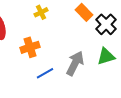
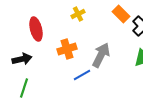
gray arrow: (75, 63) -> (101, 55), moved

